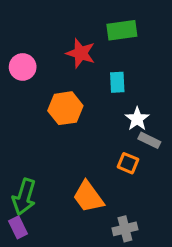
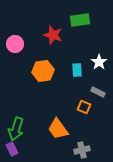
cyan rectangle: (117, 82) -> (77, 70), moved
white star: (137, 119) -> (99, 62), moved

